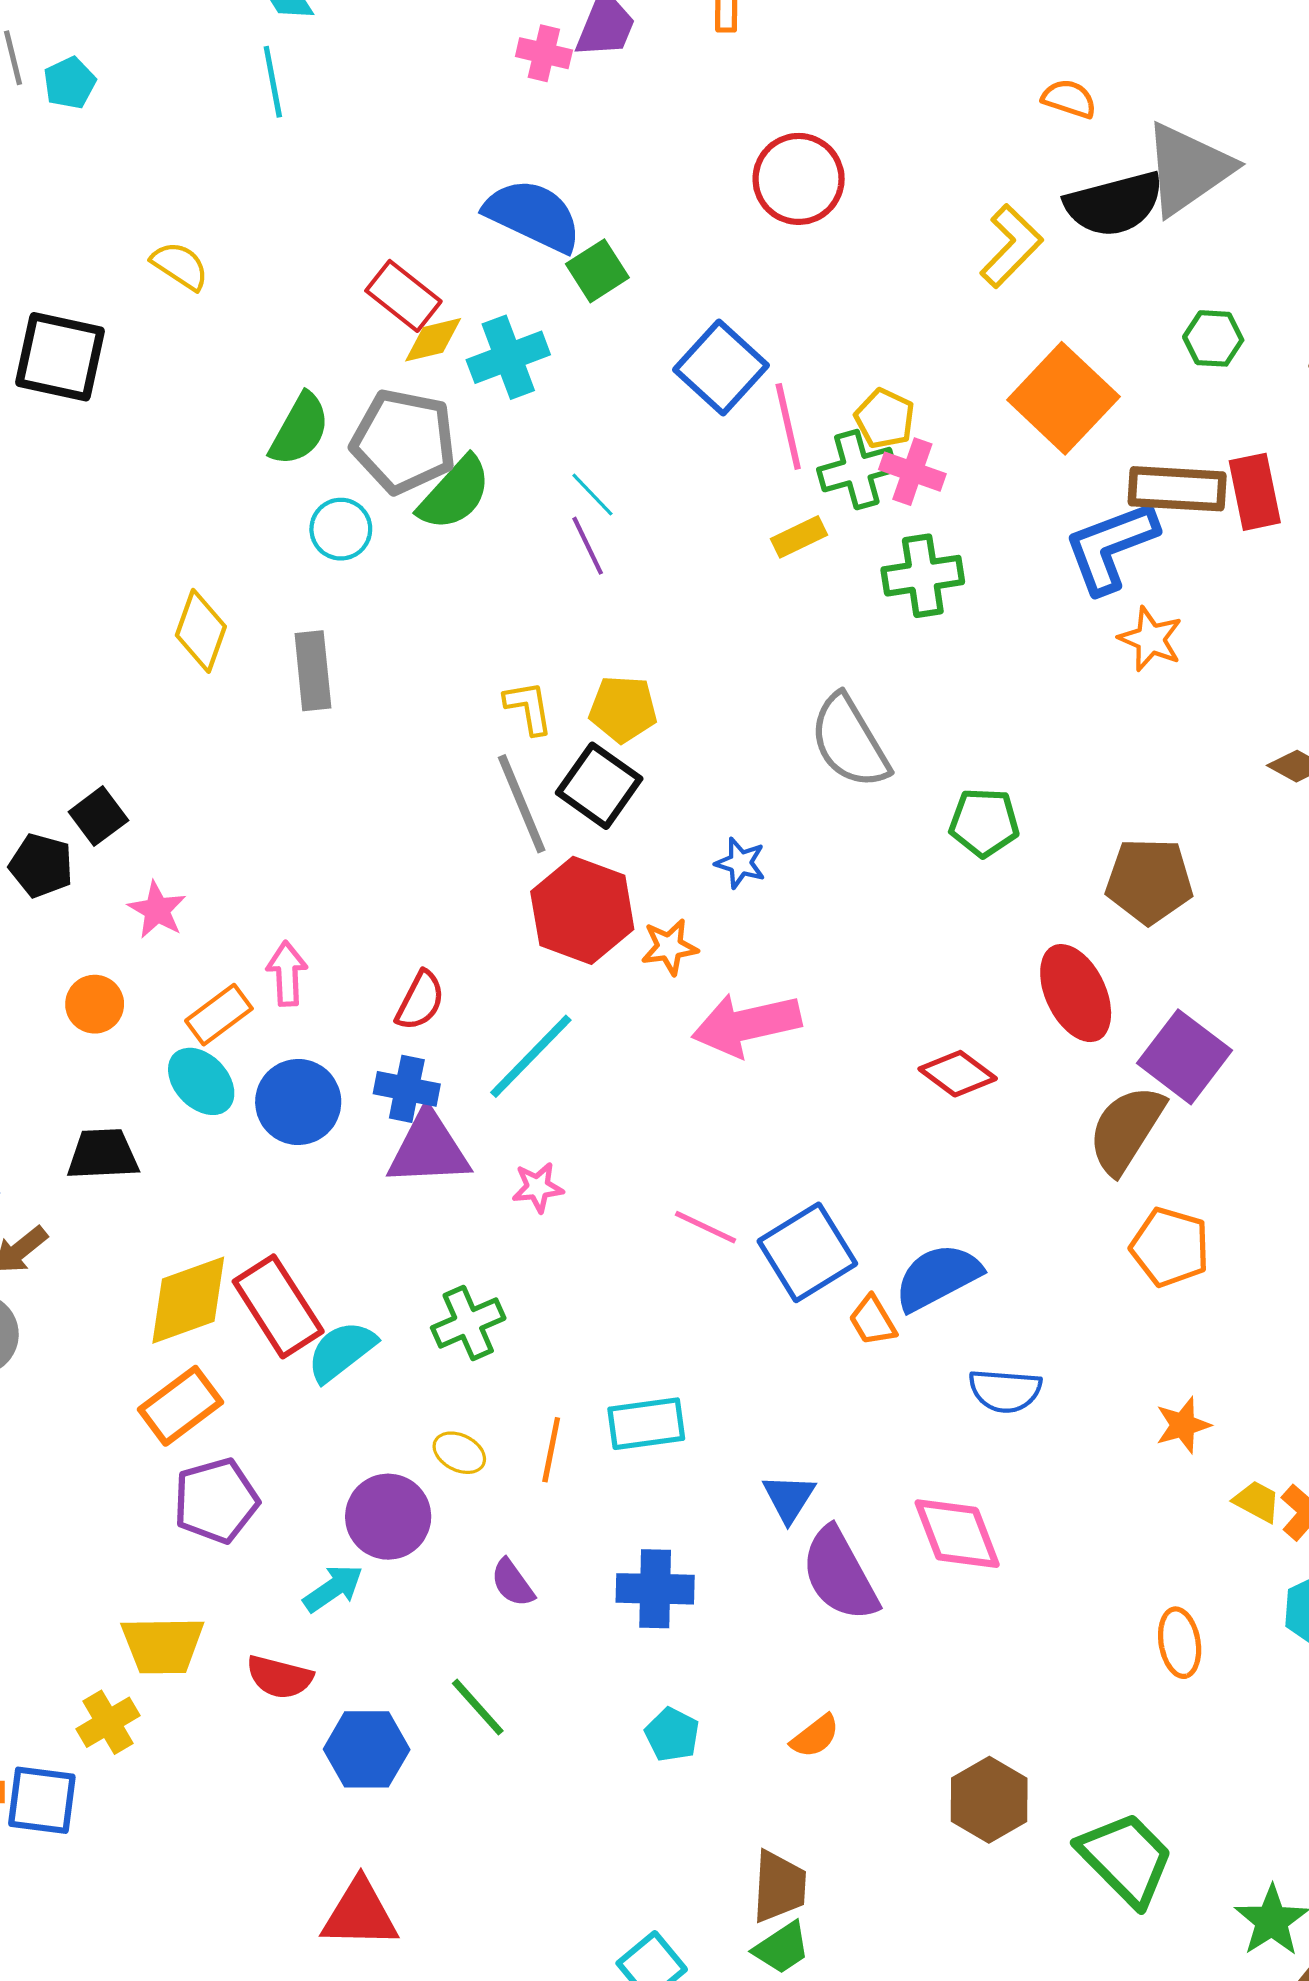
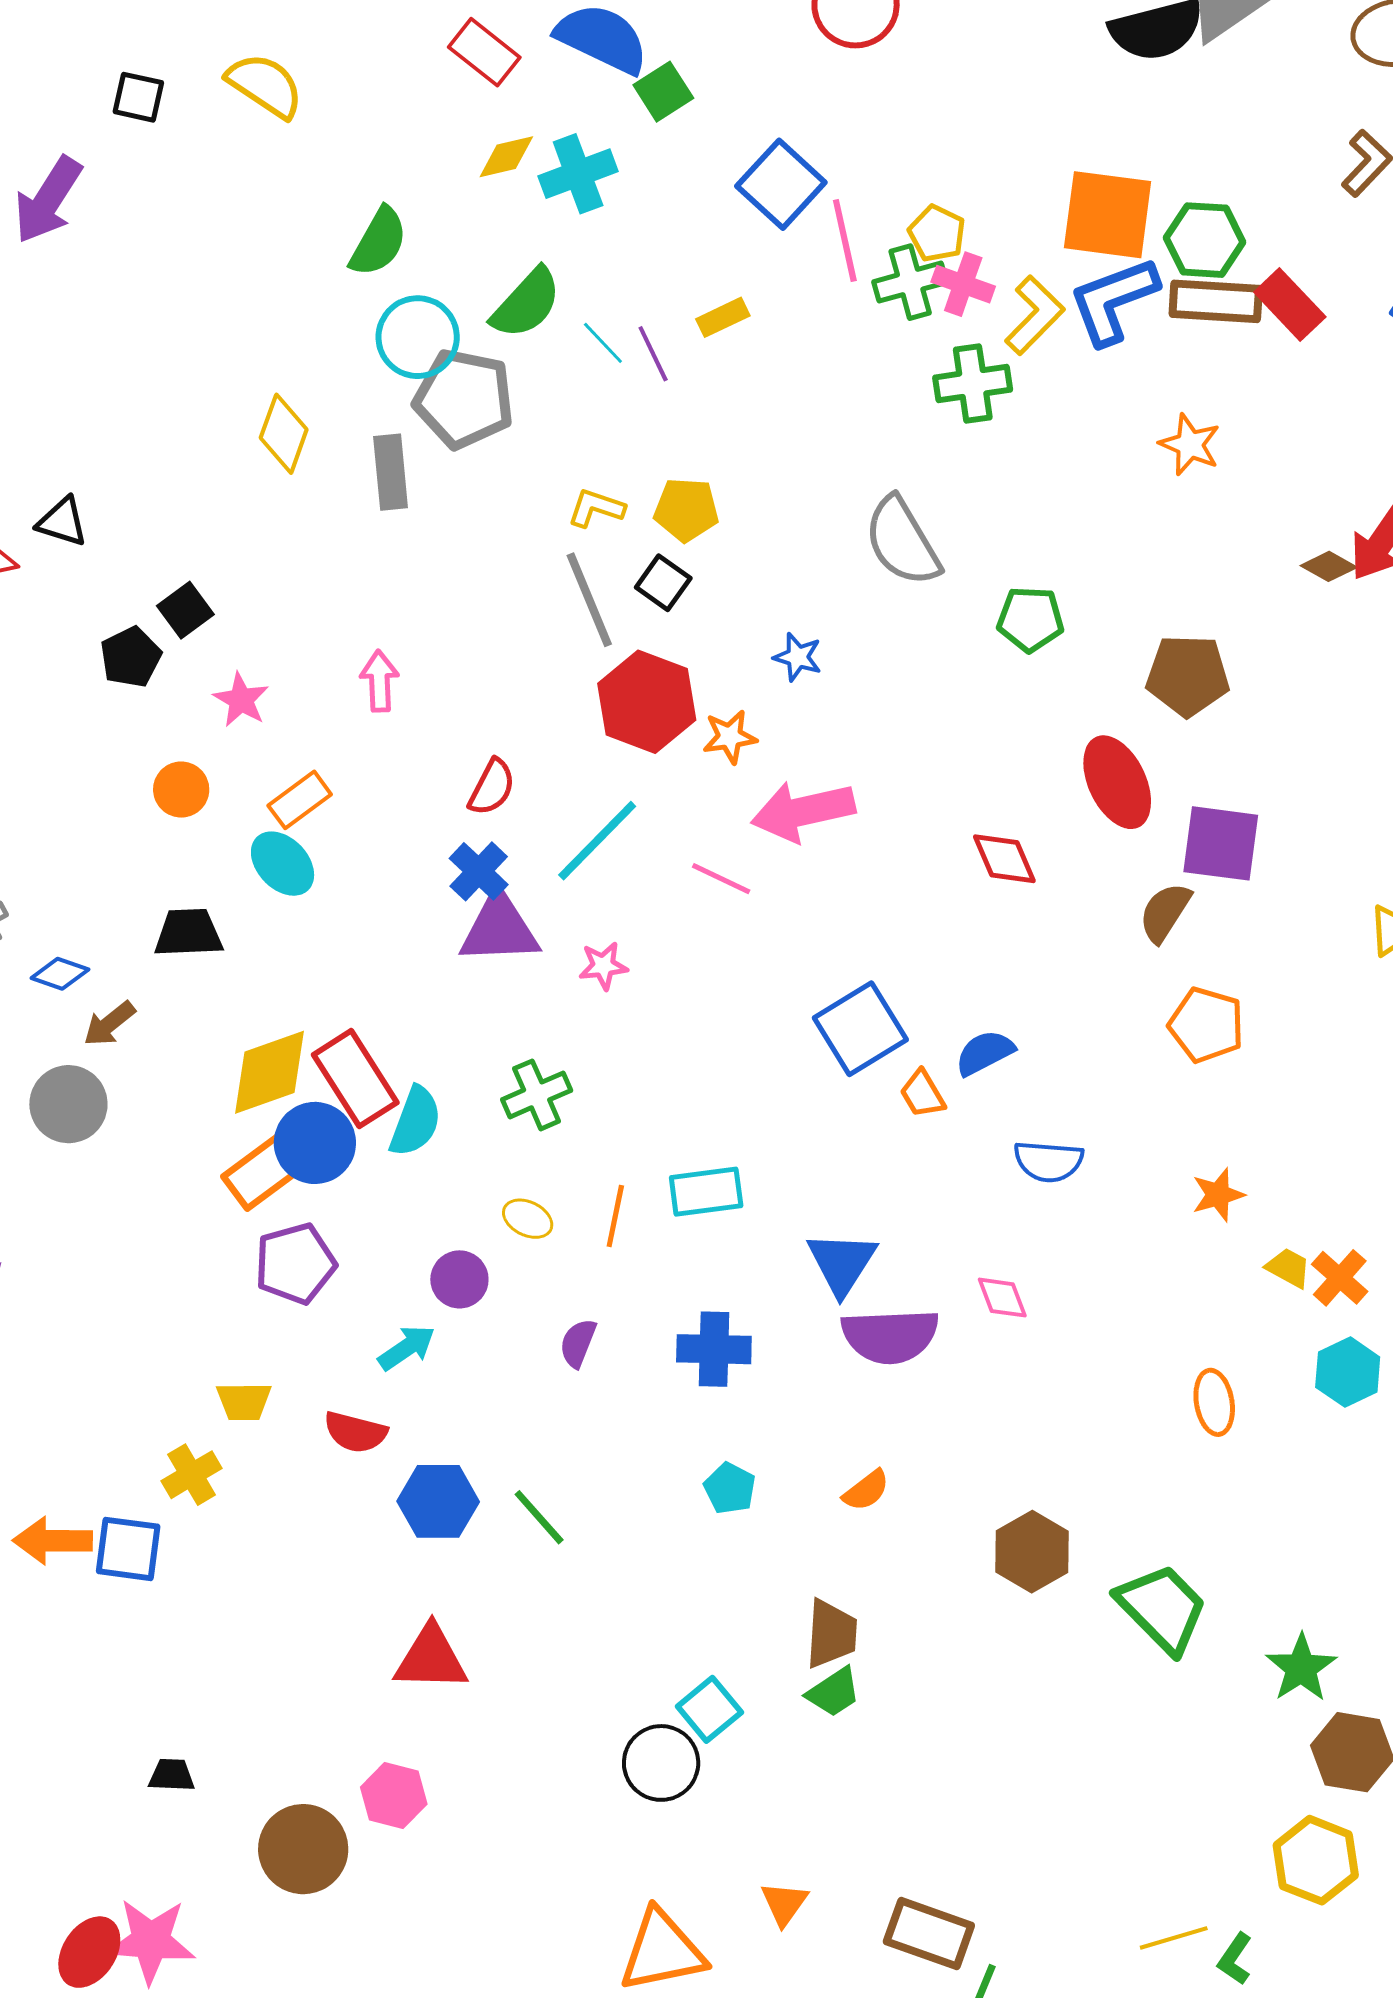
yellow L-shape: (1011, 246) -> (1035, 315), moved
yellow semicircle: (180, 266) -> (265, 85), size x1.4
red rectangle: (403, 296) -> (484, 52), moved
green hexagon: (1213, 338) -> (1205, 240), moved, size x1.4
black square: (60, 357) -> (138, 97), moved, size x0.6
orange square: (1063, 398) -> (1108, 215), turned -36
gray pentagon: (404, 441) -> (464, 399), moved
red rectangle: (1255, 492) -> (1290, 305), turned -32
cyan line: (592, 495) -> (603, 343), moved
cyan circle: (341, 529) -> (418, 337), size x1.4
yellow rectangle: (799, 537) -> (723, 317), moved
blue L-shape: (1111, 547) -> (1113, 301), moved
yellow L-shape: (528, 708) -> (596, 508), turned -62
black square: (599, 786) -> (663, 583), size x0.7
black pentagon: (41, 866) -> (131, 657), turned 30
pink arrow: (287, 974) -> (379, 681), moved
purple square: (1184, 1057) -> (1221, 843), turned -30
red diamond: (958, 1074) -> (1004, 859), turned 30
blue cross: (407, 1089) -> (479, 871), turned 32
blue circle: (298, 1102) -> (315, 1143), moved
brown semicircle: (1126, 1129) -> (1165, 912), size x0.7
pink line: (706, 1227) -> (721, 879), moved
blue semicircle: (938, 1277) -> (985, 1053), size x0.7
cyan semicircle: (341, 1351) -> (415, 1121), turned 148
blue triangle: (789, 1498) -> (842, 1263), size x1.4
purple circle: (388, 1517) -> (459, 1279), size x0.7
pink diamond: (957, 1534) -> (1002, 1298), size x0.6
purple semicircle: (840, 1574) -> (890, 1336), turned -64
purple semicircle: (513, 1583) -> (578, 1343), turned 57
yellow trapezoid: (163, 1645) -> (244, 1401), size x0.7
green line: (478, 1707) -> (539, 1517), moved

